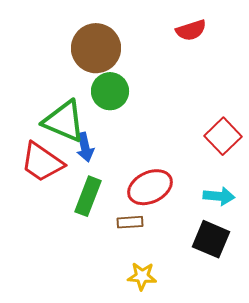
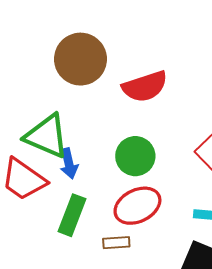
red semicircle: (191, 30) -> (145, 86), moved, size x1.4
green circle: (110, 91) -> (135, 156), moved

